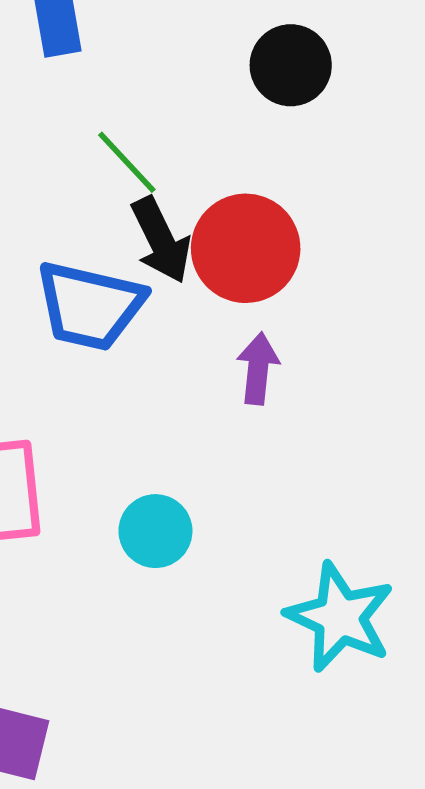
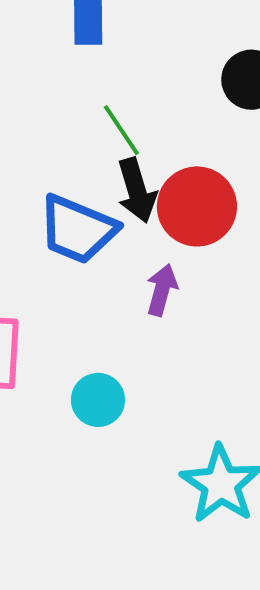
purple arrow: (258, 369) -> (162, 290), moved

